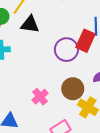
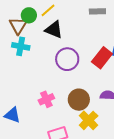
purple circle: (66, 50) -> (67, 59), moved

